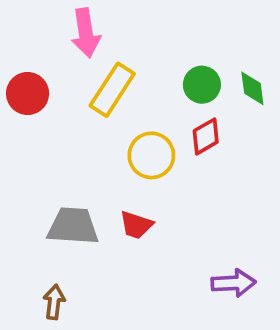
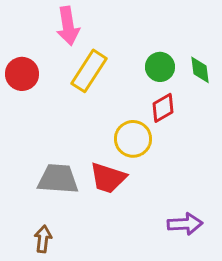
yellow circle: (151, 155) -> (133, 139), moved
red trapezoid: (136, 225) -> (108, 178), size x1.4

